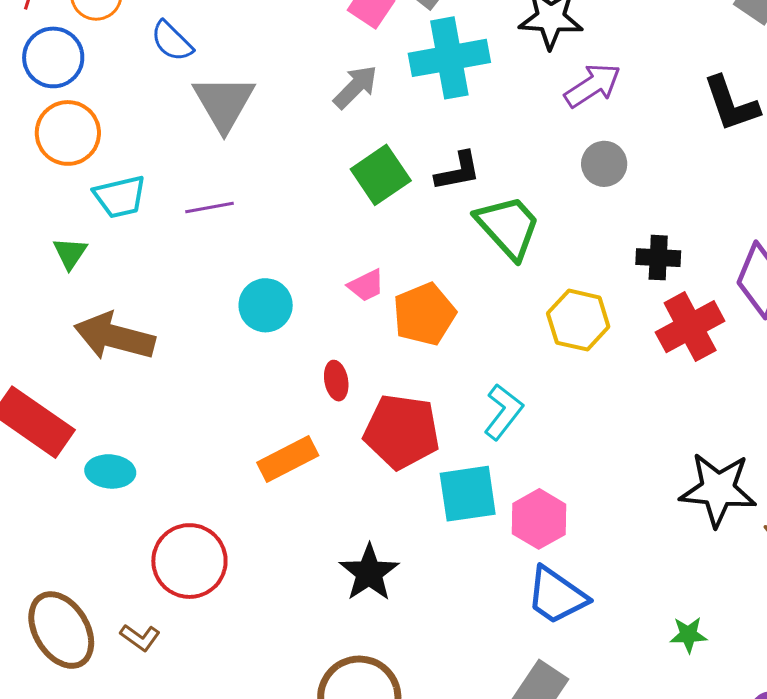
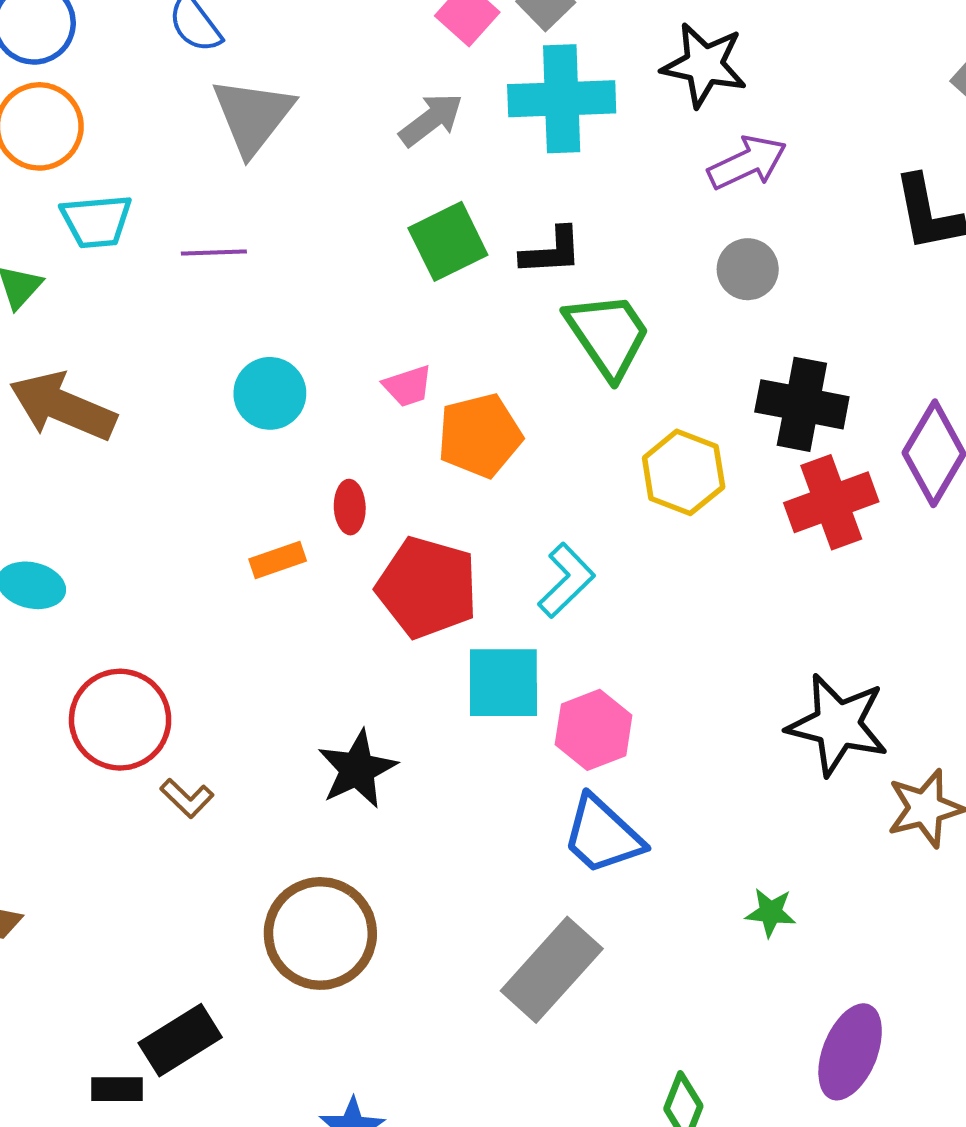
black cross: (658, 258) -> (802, 404), size x1.5
orange rectangle: (288, 459) -> (278, 560), moved, size x0.7
brown L-shape: (140, 637) -> (187, 798), moved

